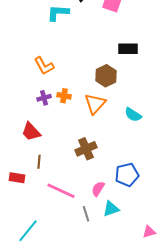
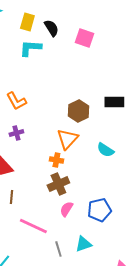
black rectangle: (128, 49) -> (114, 102), moved
orange cross: (64, 96) -> (56, 160), moved
pink semicircle: (98, 189) -> (66, 209), moved

